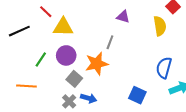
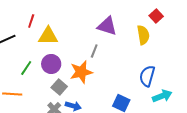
red line: (46, 12) -> (31, 21), turned 64
purple triangle: (123, 17) -> (107, 26), size x1.5

